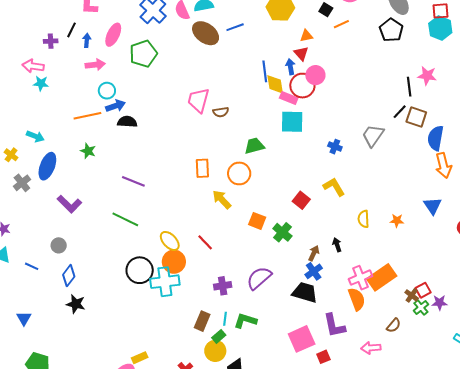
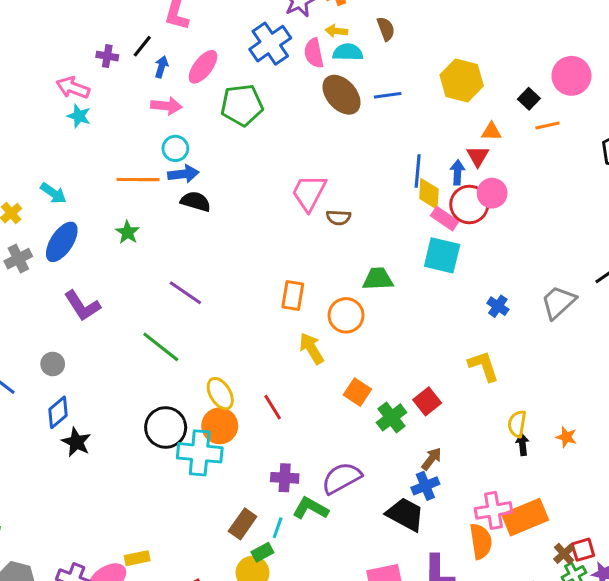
red square: (301, 200) -> (427, 401), moved
black arrow: (337, 245) -> (522, 444), moved
black star: (76, 304) -> (76, 442), moved
green L-shape: (245, 321) -> (310, 508), moved

